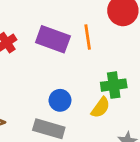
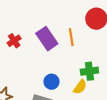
purple rectangle: (53, 39) -> (47, 39), turned 35

